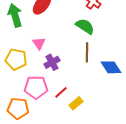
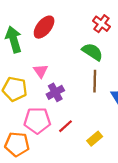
yellow rectangle: (76, 103) -> (95, 139), moved

